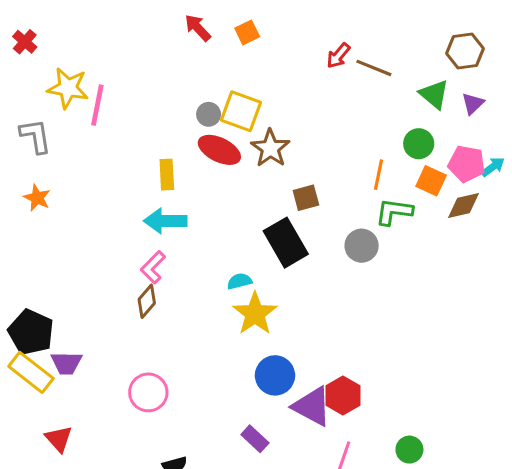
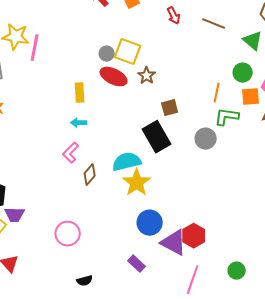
red arrow: (338, 56) -> (174, 16), moved, turned -66
brown star: (270, 148) -> (147, 76), size x0.7
orange square: (431, 181) -> (251, 97), turned -30
cyan arrow: (165, 221) -> (79, 123), size x0.6
cyan semicircle: (239, 281) -> (127, 162), size x1.8
brown diamond: (147, 301) -> (90, 175), moved

